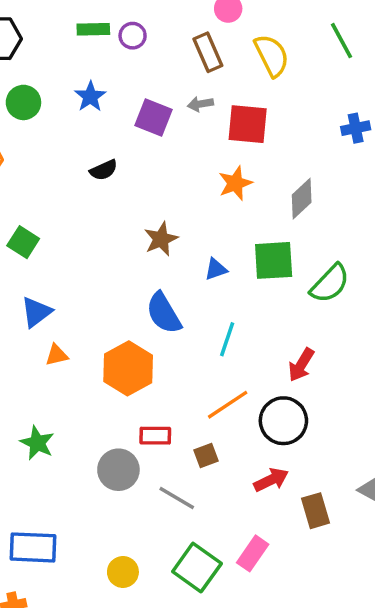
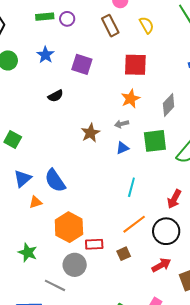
yellow semicircle: (272, 55) -> (147, 25), size x0.7
gray arrow: (200, 104) -> (122, 124), moved
blue semicircle: (164, 313) -> (55, 181), moved
orange hexagon: (128, 368) -> (69, 227), moved
gray line: (177, 498) -> (55, 285), moved

